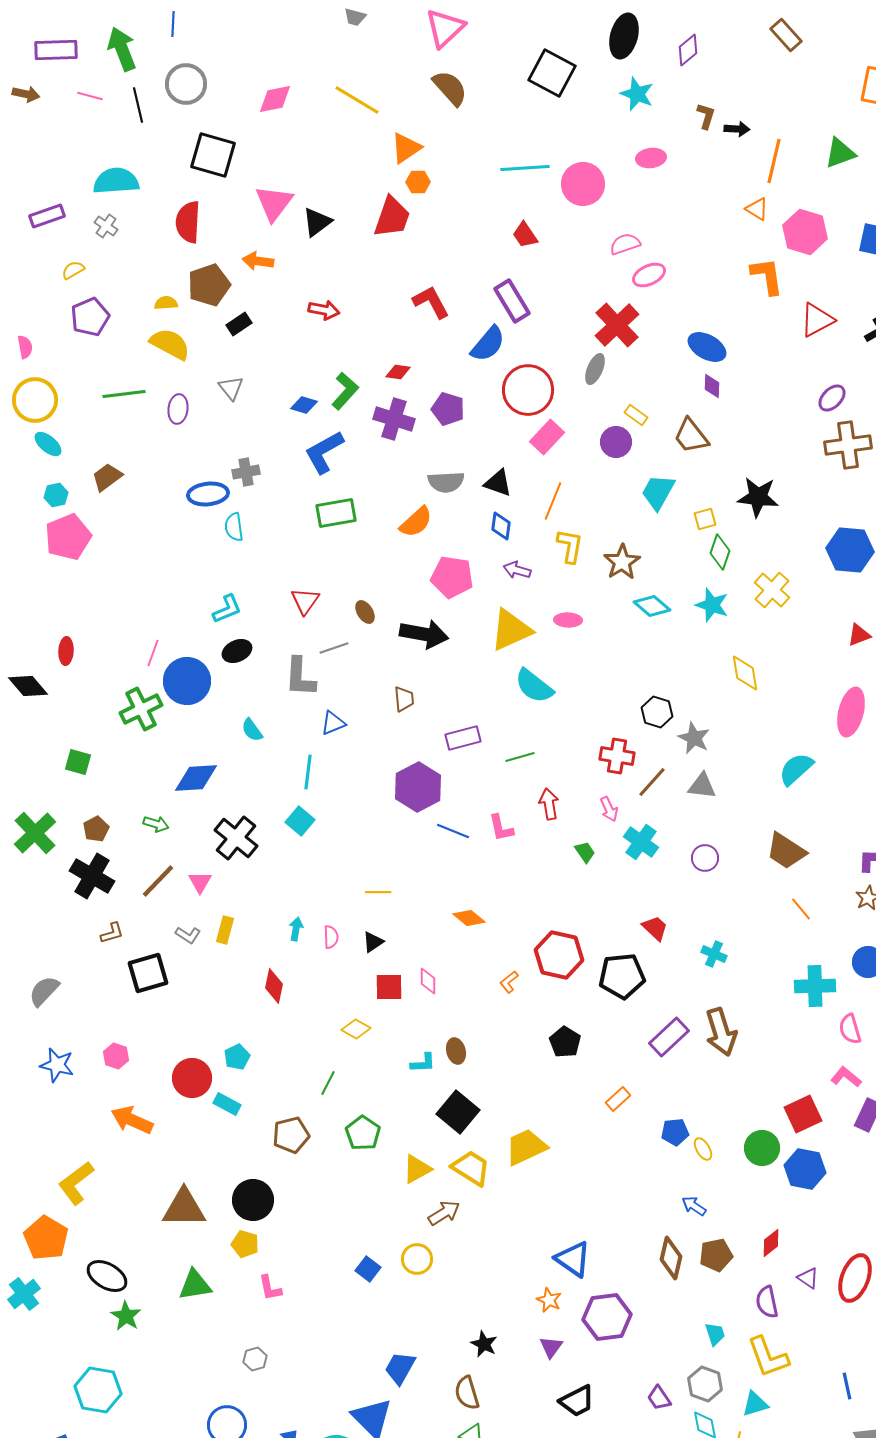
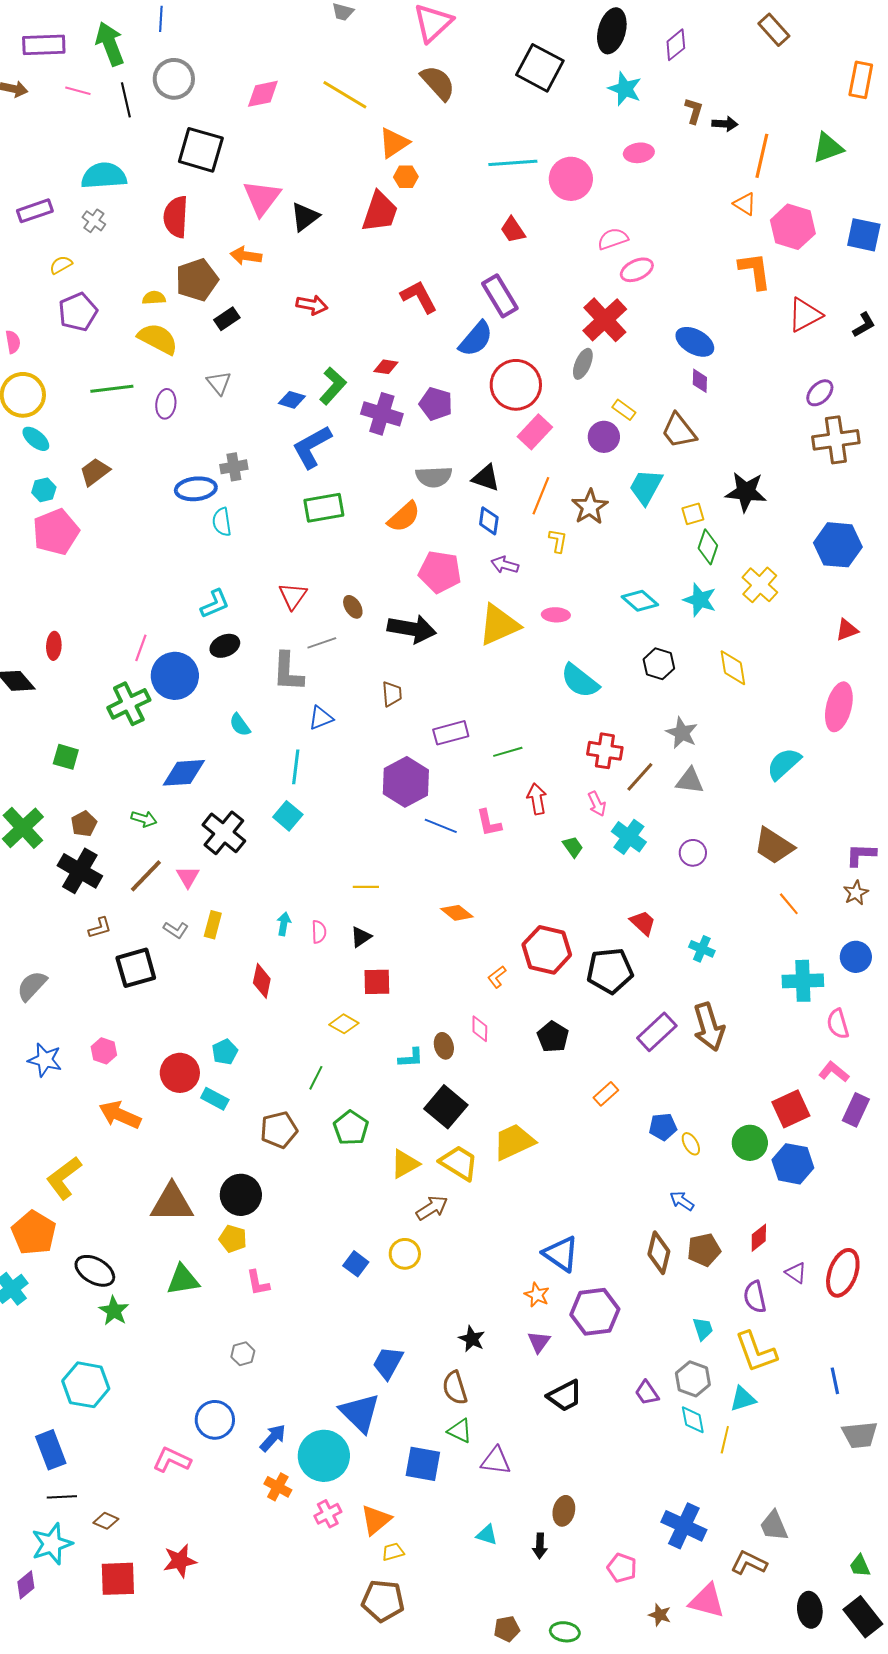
yellow L-shape: (570, 546) -> (558, 541), size x0.7
brown star: (622, 562) -> (590, 507), moved
cyan semicircle: (534, 686) -> (580, 681), moved
black hexagon: (657, 712) -> (659, 664), moved
pink diamond: (428, 981) -> (480, 1029), moved

